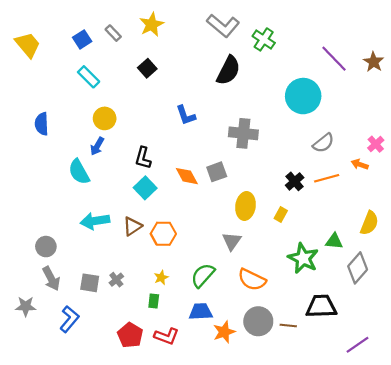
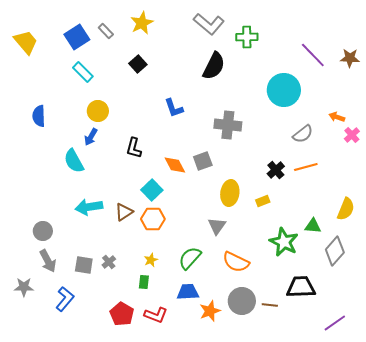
blue square: (82, 39) -> (77, 37), size x1.4
green cross: (264, 39) -> (247, 37), turned -35
brown star: (374, 62) -> (350, 58), turned -30
orange arrow: (360, 164) -> (337, 117), moved
cyan square: (145, 188) -> (152, 190), moved
yellow rectangle: (281, 215) -> (263, 201), turned 40

